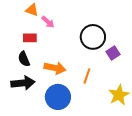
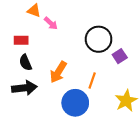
red rectangle: (30, 38) -> (21, 40), moved
orange arrow: (55, 68) -> (58, 72), turned 110
blue circle: (58, 97) -> (75, 103), moved

